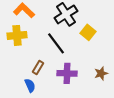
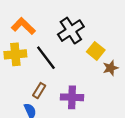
black line: (56, 43) -> (46, 58), moved
brown star: (101, 73) -> (110, 68), moved

